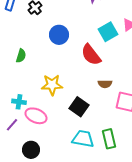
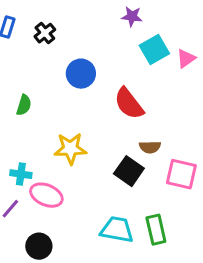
cyan square: (108, 32) -> (154, 50), moved
black square: (79, 107) -> (129, 171), moved

